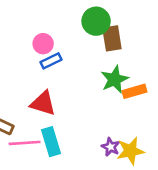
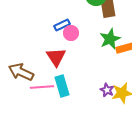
pink circle: (43, 44) -> (71, 33), moved
red triangle: (43, 103) -> (56, 57), turned 40

